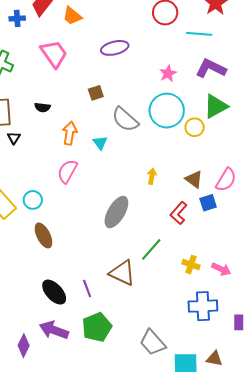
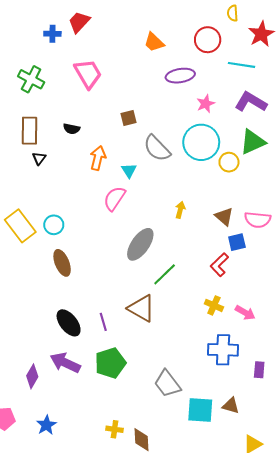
orange trapezoid: (72, 16) -> (154, 42), moved
purple ellipse: (115, 48) -> (180, 76), moved
pink semicircle: (67, 171) -> (114, 198), moved
pink semicircle: (226, 180) -> (258, 220), turned 60
red L-shape: (179, 213) -> (219, 265), moved
green line: (151, 249) -> (165, 274), moved

